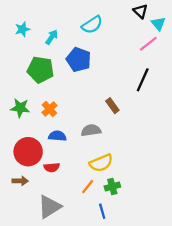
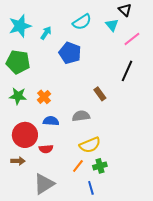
cyan triangle: (158, 24) -> (112, 25), moved
cyan star: (22, 29) -> (20, 26), size x1.6
green pentagon: (40, 70) -> (18, 62), moved

